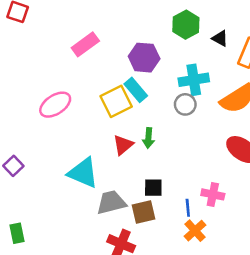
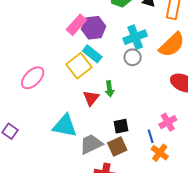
pink rectangle: (85, 44) -> (76, 25), moved
pink cross: (213, 194) -> (168, 122), turned -30

